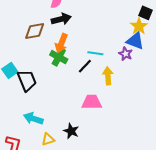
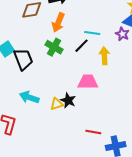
green cross: (59, 57) -> (54, 47), moved
black star: (71, 131) -> (68, 100), moved
yellow triangle: (48, 139) -> (57, 104), moved

